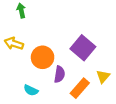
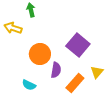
green arrow: (21, 11) -> (31, 10), moved
yellow arrow: (14, 43) -> (13, 28), moved

